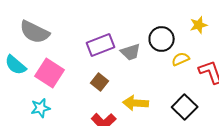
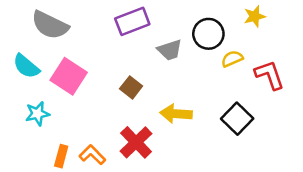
purple rectangle: (101, 45) -> (132, 21), moved
cyan star: (41, 108) -> (37, 114), moved

